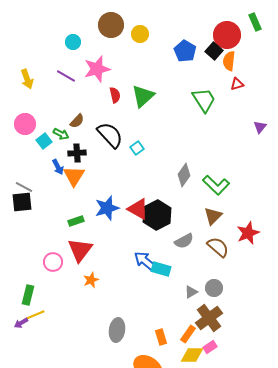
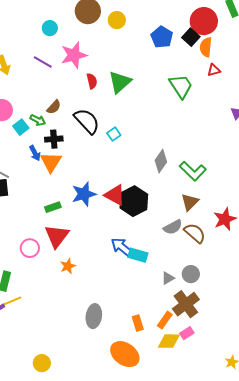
gray semicircle: (184, 241) -> (173, 227), moved

